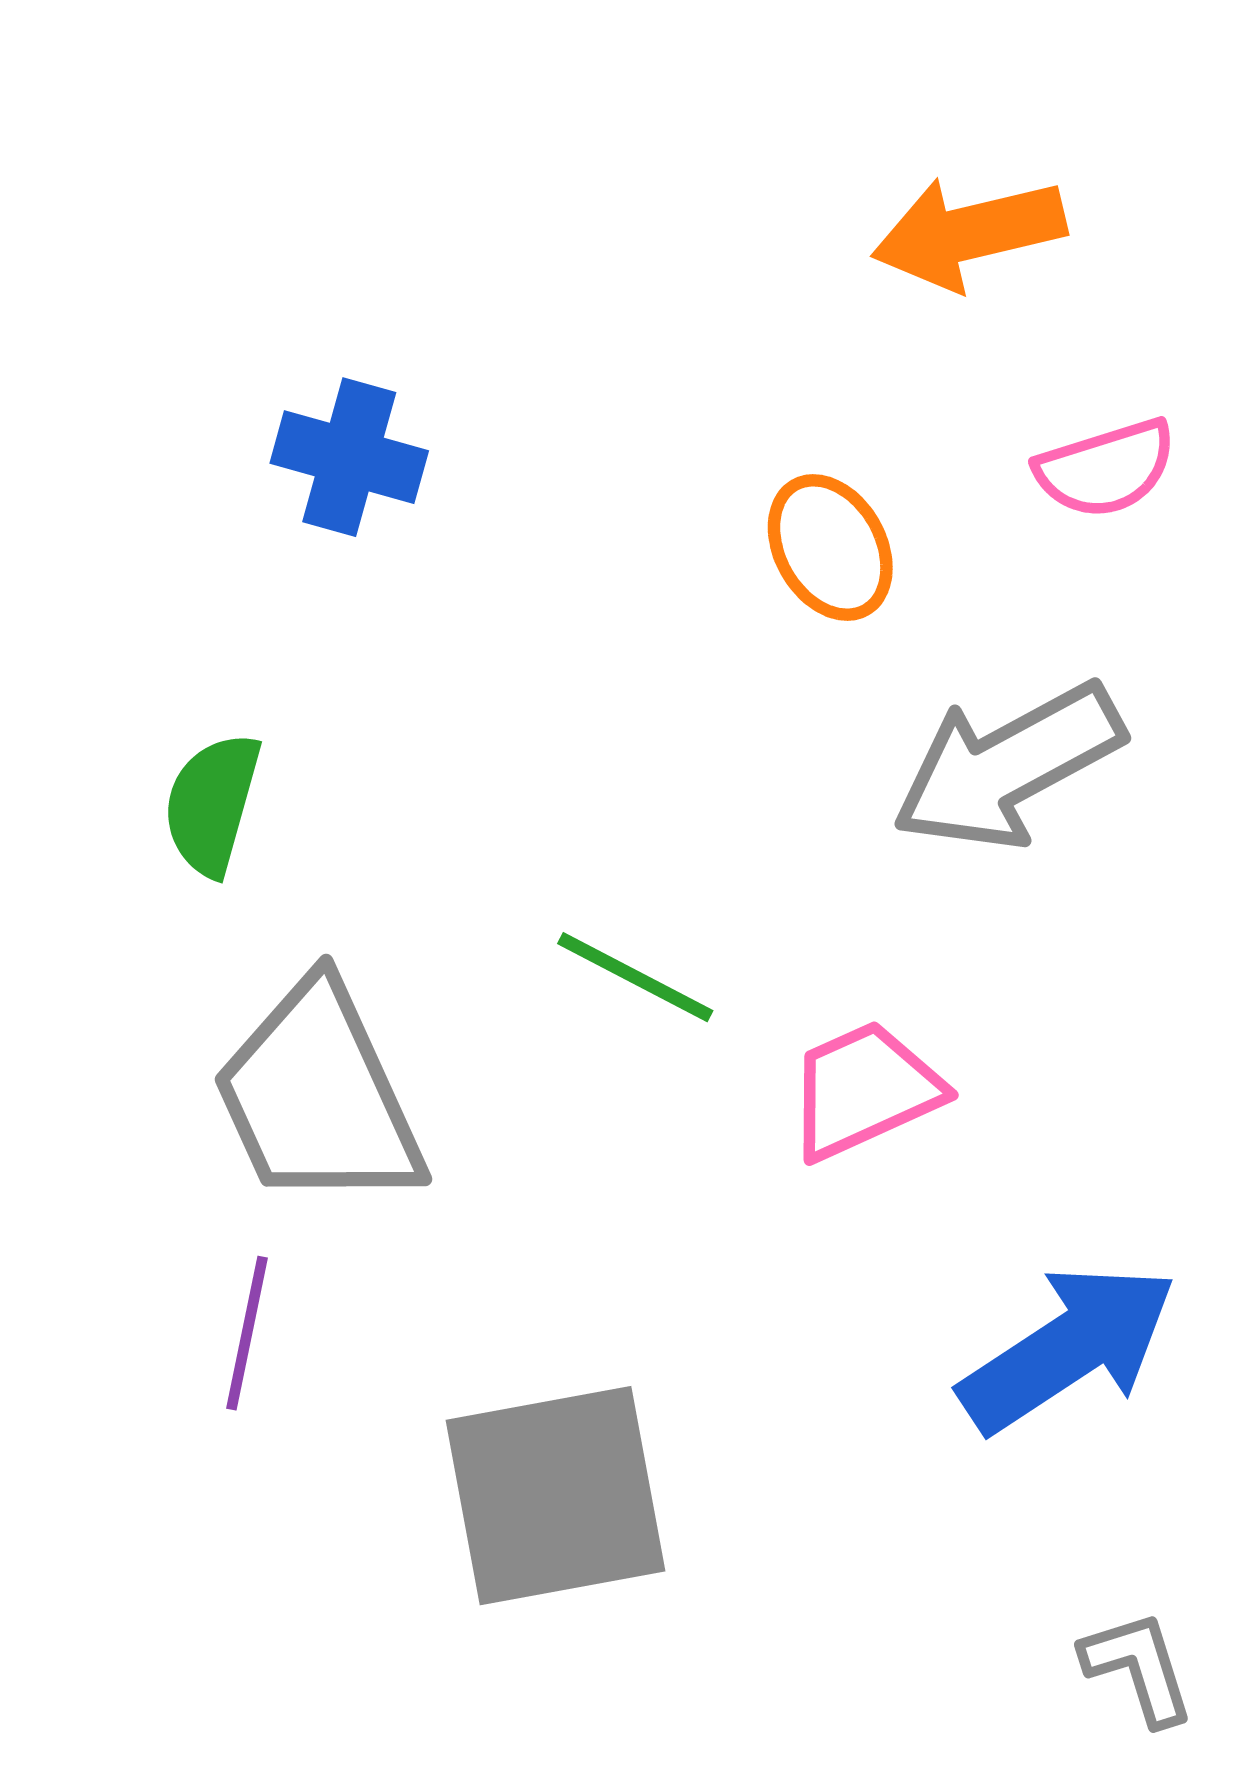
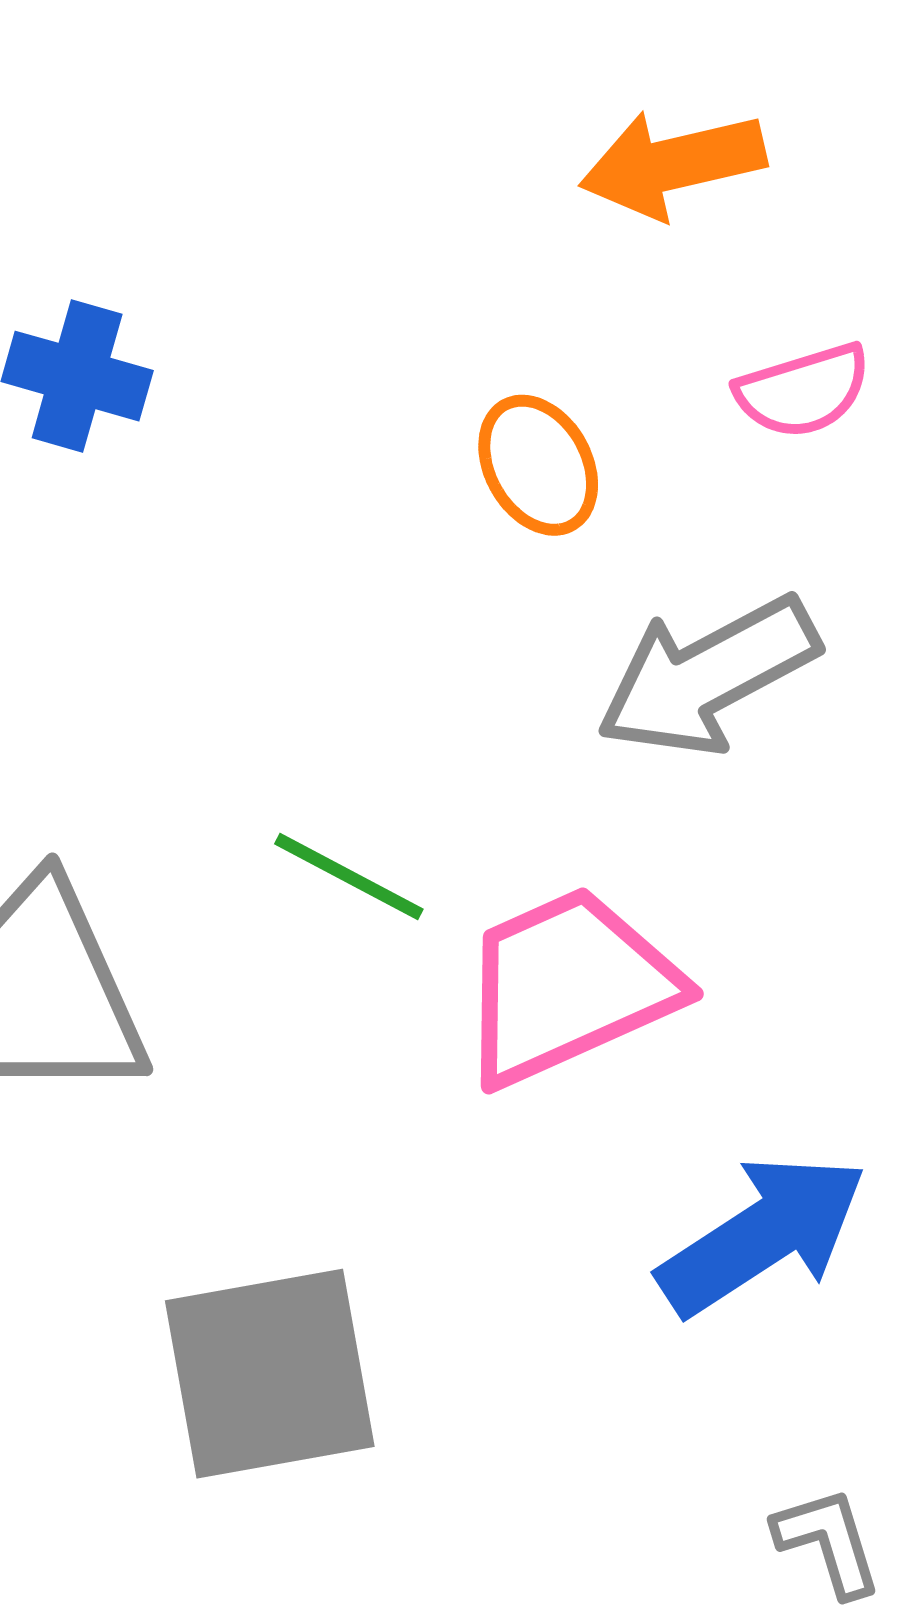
pink trapezoid: (864, 1090) -> (568, 986), size x1.5

